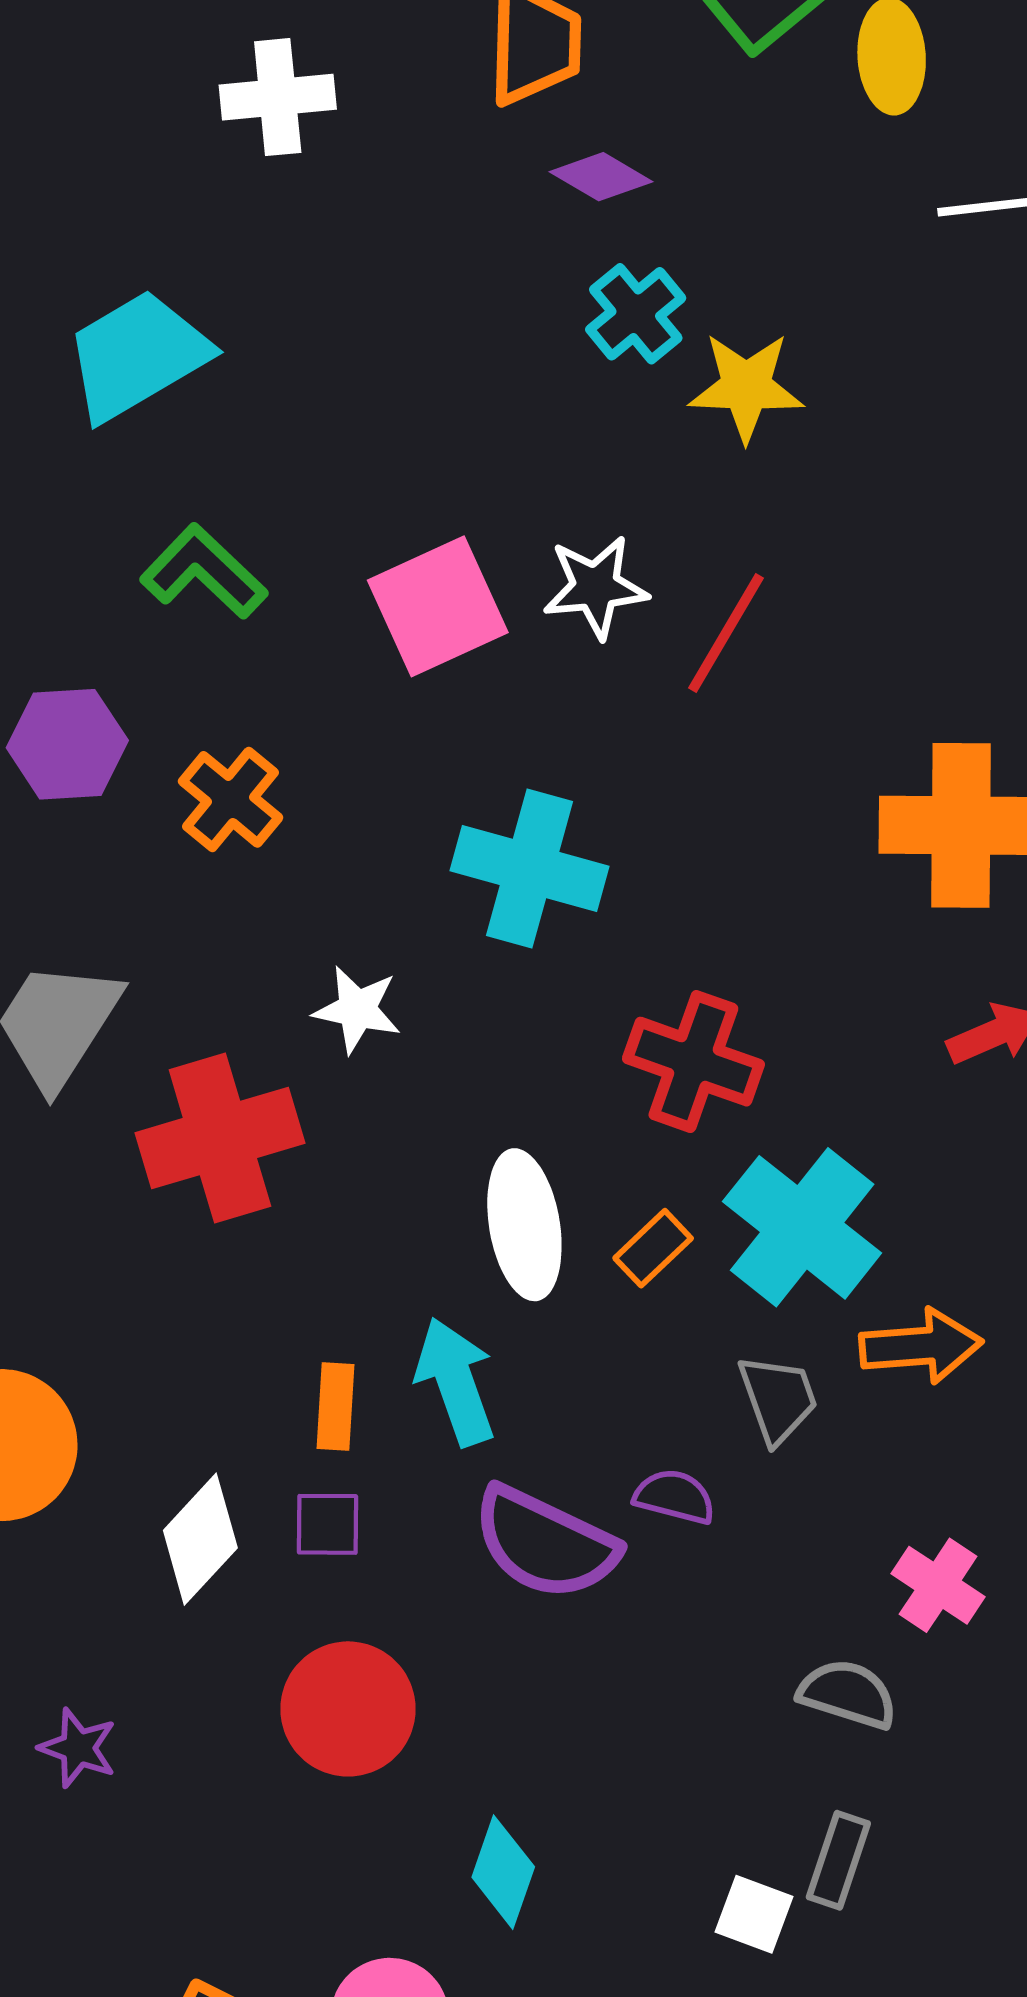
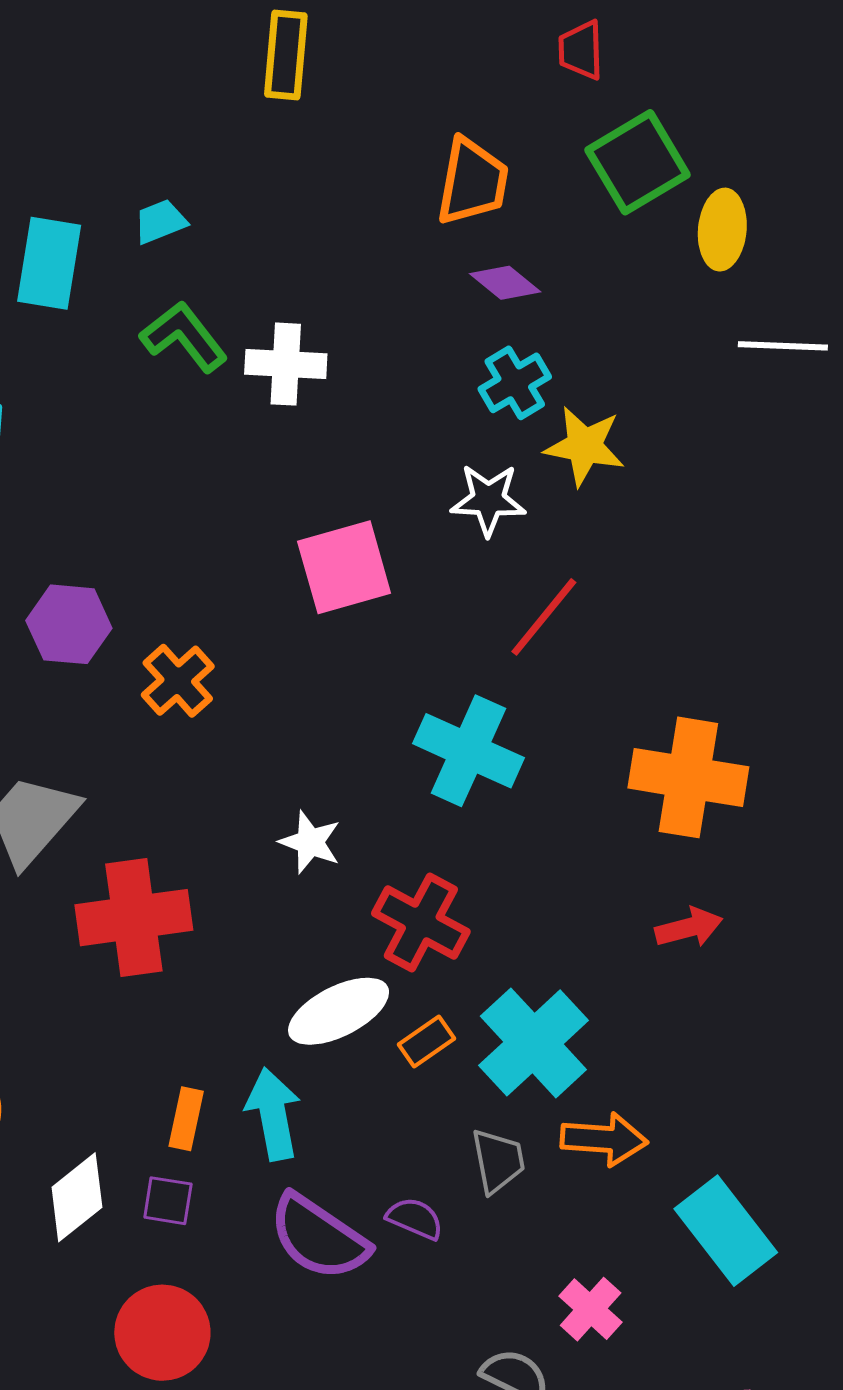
white cross: (278, 97) -> (286, 364), moved
cyan trapezoid: (137, 356) -> (160, 222), moved, size x0.5
green L-shape: (204, 572) -> (184, 337), moved
white star: (596, 587) -> (488, 500), moved
cyan cross: (530, 869) -> (468, 751), moved
white star: (357, 1009) -> (310, 842), moved
red cross: (693, 1062) -> (421, 923), moved
white ellipse: (524, 1225) -> (339, 1011), turned 64

